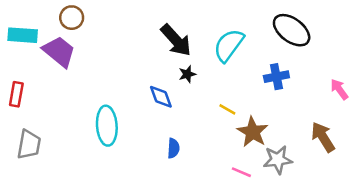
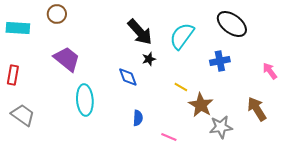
purple trapezoid: (59, 52) -> (67, 59), moved
gray trapezoid: (29, 145) -> (23, 115), turned -65
pink line: (241, 172) -> (169, 137), moved

